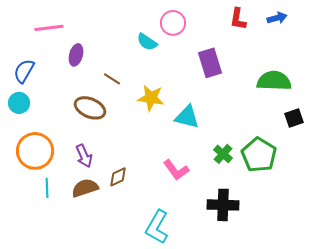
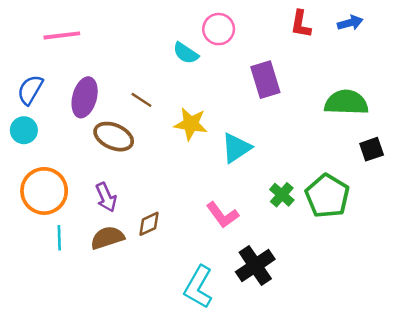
purple ellipse: (76, 55) -> (85, 97), moved, size x1.4
cyan triangle: (187, 117) -> (236, 148), turned -48
black cross: (223, 205) -> (255, 266), moved, turned -36

